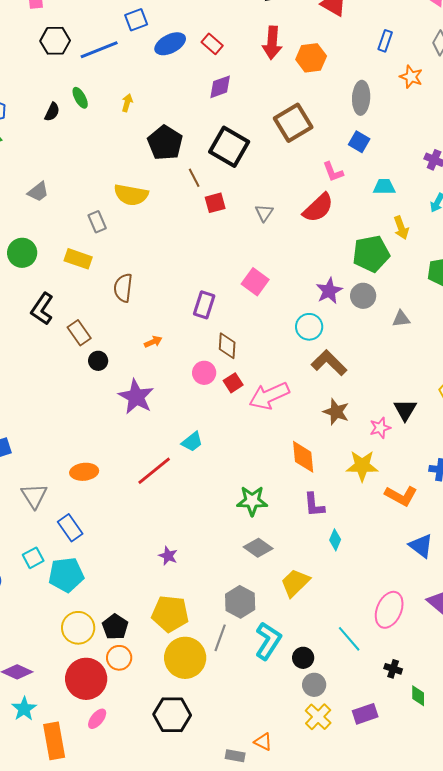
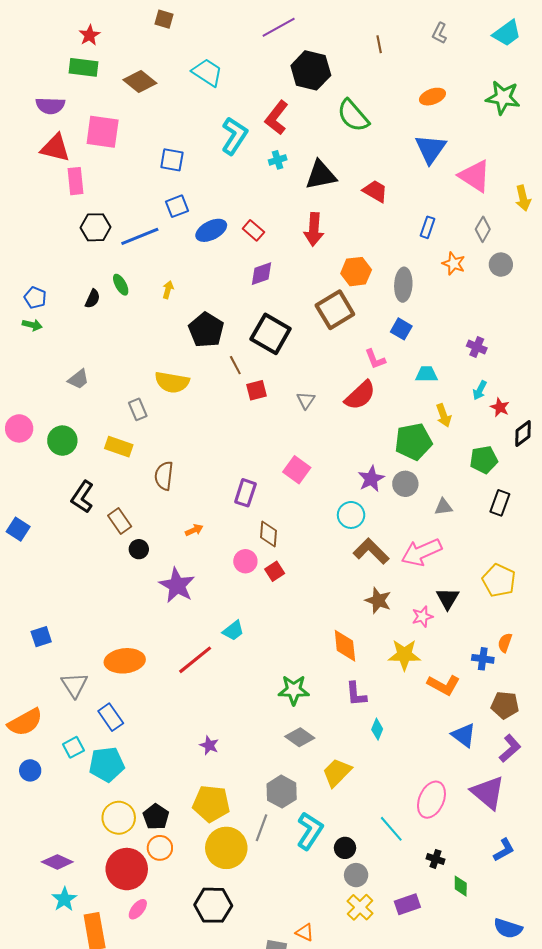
orange hexagon: (311, 58) -> (356, 272), moved
pink arrow: (269, 396) -> (421, 552), moved
orange ellipse: (84, 472) -> (125, 661), size x1.4

